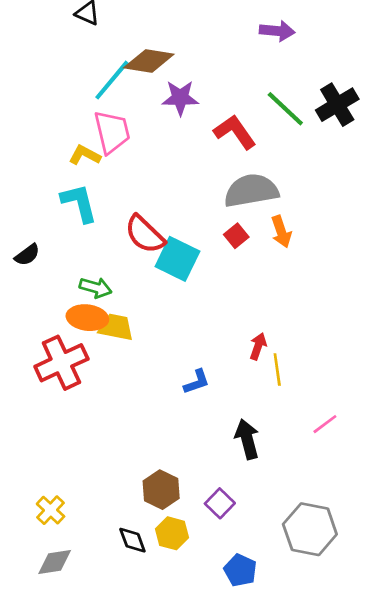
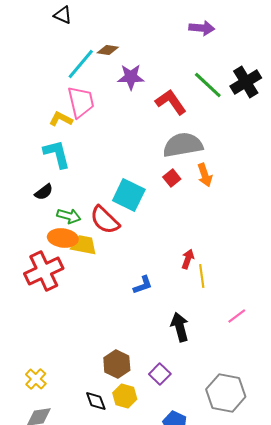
brown diamond: (149, 61) -> (108, 50), size x0.6
red semicircle: (145, 234) -> (105, 220), moved
black semicircle: (27, 255) -> (44, 192), moved

